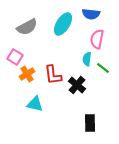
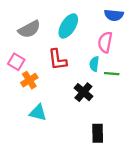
blue semicircle: (91, 14) -> (114, 15), moved
green line: (103, 68) -> (112, 74), turned -32
red L-shape: (53, 75) -> (57, 60), moved

